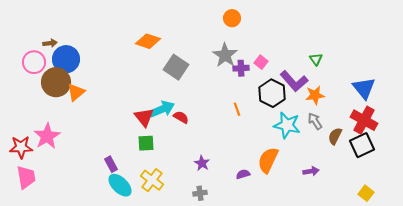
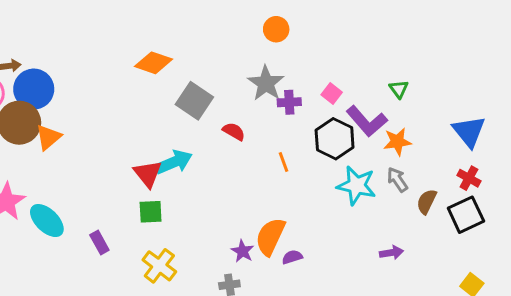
pink square: (261, 62) -> (332, 93), moved
red semicircle: (181, 117) -> (234, 131), moved
red cross: (364, 120) -> (469, 178), size x0.6
orange semicircle: (268, 160) -> (270, 237), moved
purple star: (202, 163) -> (243, 251), moved
cyan ellipse: (120, 185) -> (47, 221), moved

